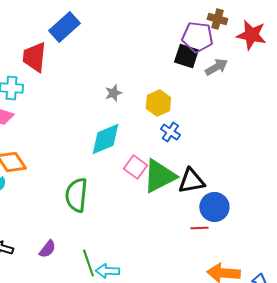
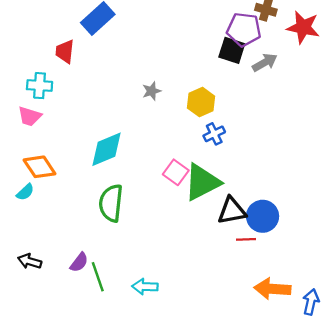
red trapezoid: (34, 57) -> (65, 51), size x0.7
blue cross: (170, 132) -> (214, 134), turned 30
cyan diamond: (105, 139) -> (107, 149), moved
black triangle: (191, 181) -> (232, 211), moved
green line: (88, 263) -> (98, 277), moved

